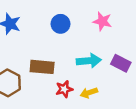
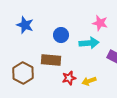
blue circle: (61, 24) -> (61, 35), moved
cyan arrow: (89, 61) -> (89, 43), moved

